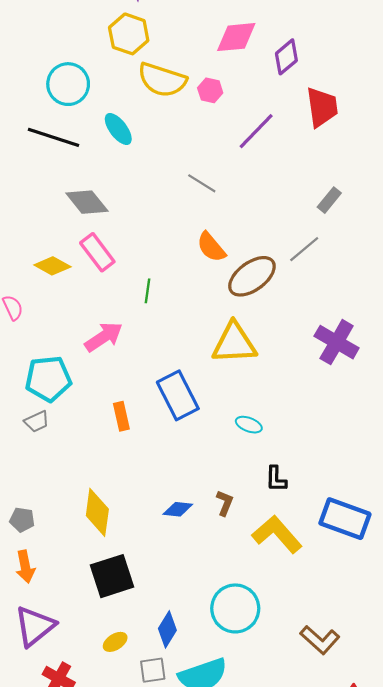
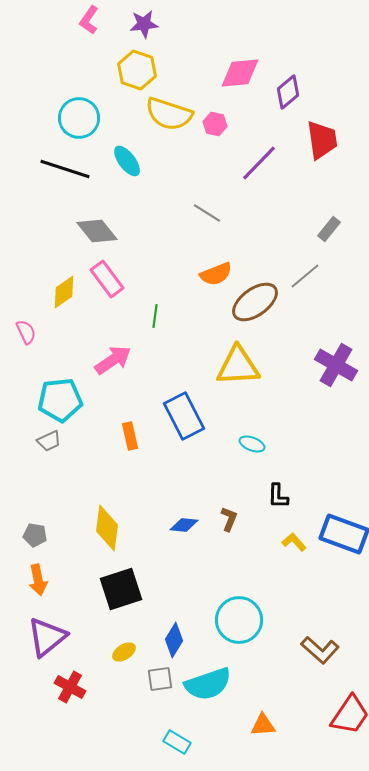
orange semicircle: (211, 247) -> (216, 274), turned -72
yellow diamond: (52, 266) -> (64, 292), turned -64
yellow L-shape: (277, 534) -> (294, 542), moved, size x0.5

